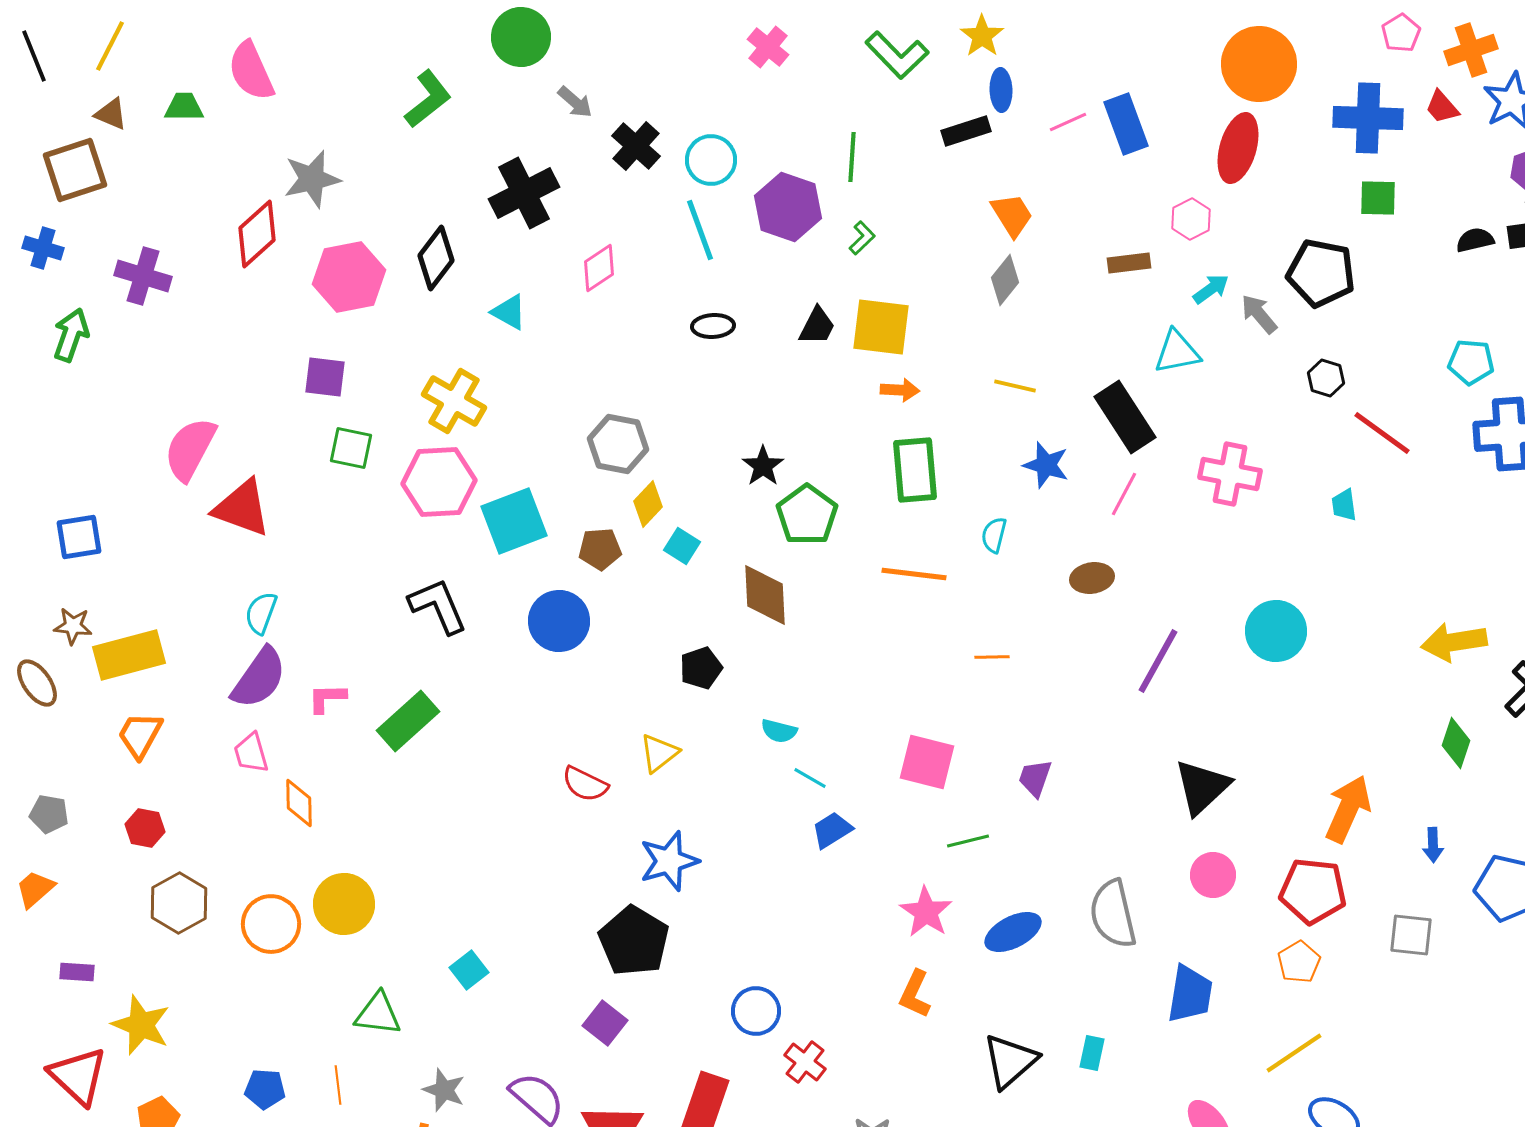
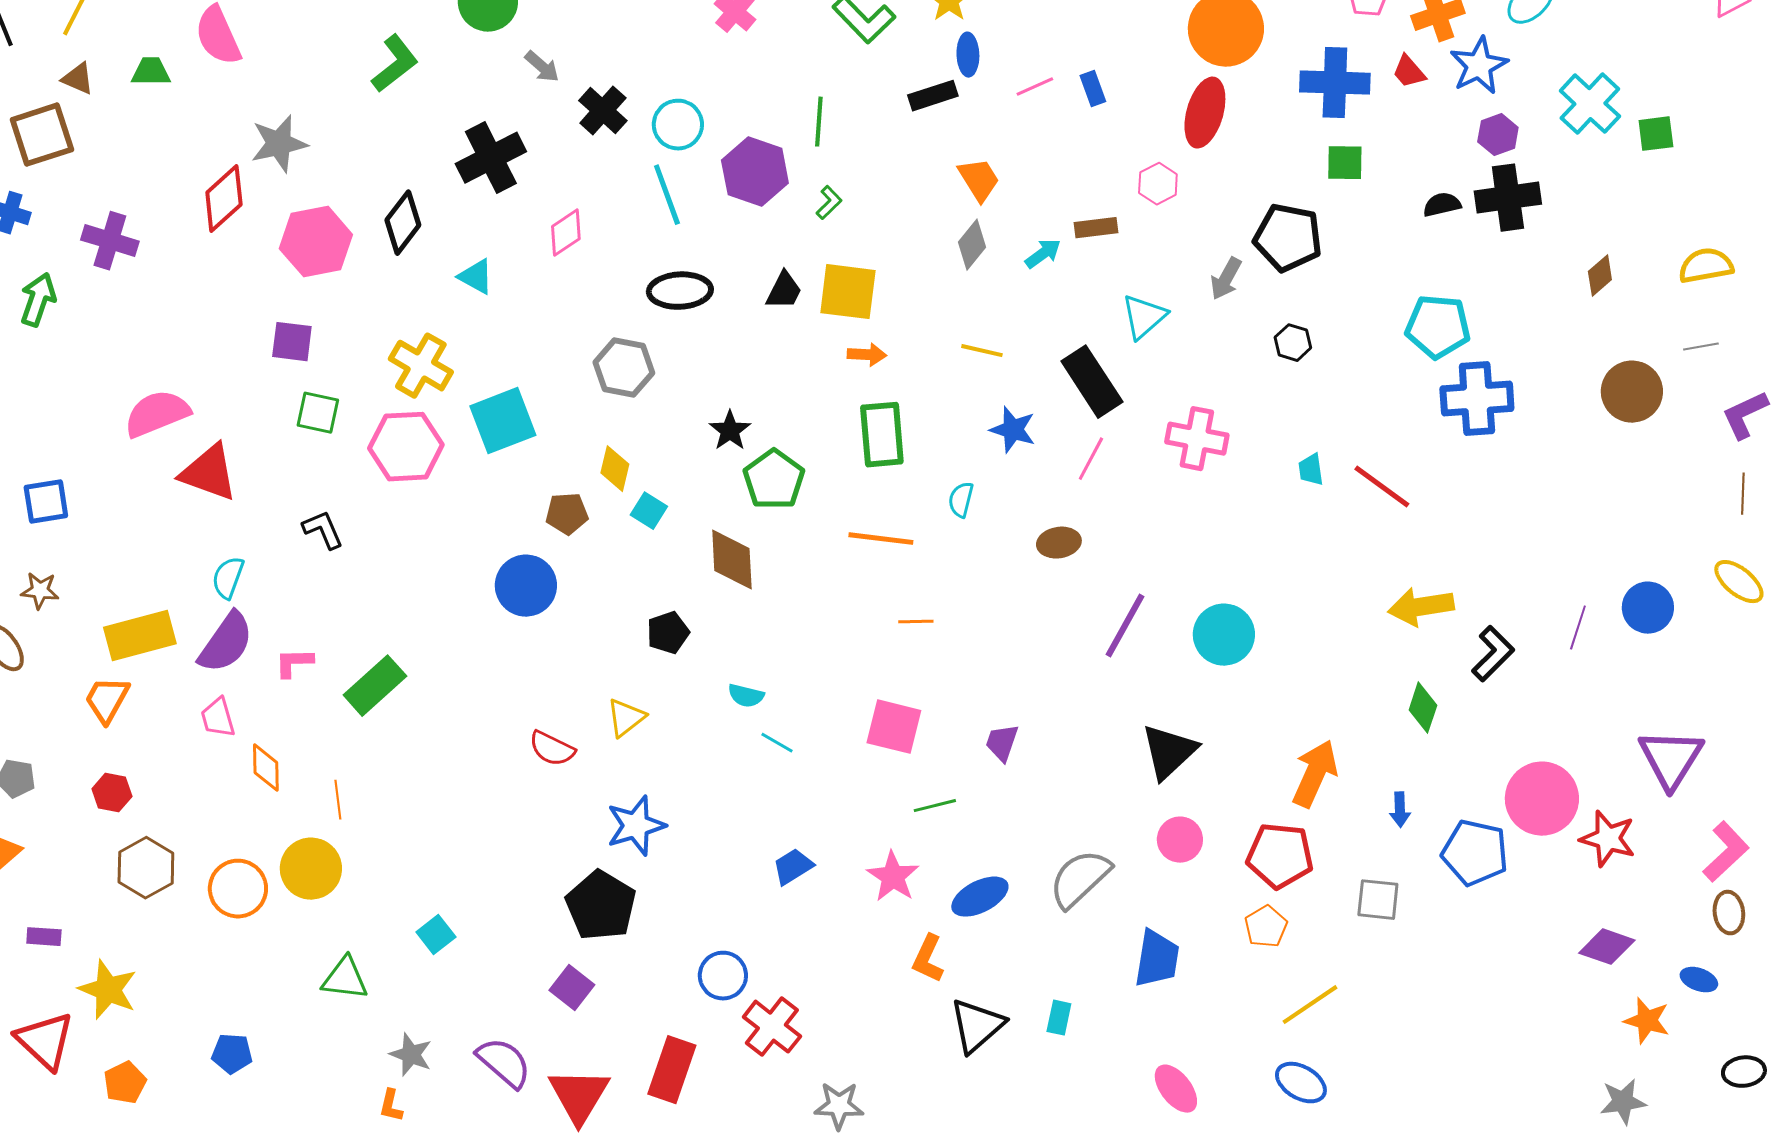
blue rectangle: (1126, 124) -> (1093, 89), size x0.6
cyan arrow: (1211, 289) -> (1043, 254), moved
gray arrow: (1259, 314) -> (1226, 279), turned -111
black ellipse: (713, 326) -> (680, 291), size x1.5
cyan triangle: (1177, 352) -> (1144, 317), turned -30
cyan pentagon: (1471, 362) -> (1438, 327), size x1.4
red line: (1382, 433) -> (1382, 487), moved
gray hexagon: (618, 444) -> (624, 368), moved
pink semicircle: (190, 449) -> (157, 414), turned 40
yellow diamond: (648, 504) -> (615, 469), turned -30
cyan square: (514, 521) -> (503, 421), moved
black L-shape: (438, 606) -> (323, 530), moved, size x0.7
cyan circle: (1276, 631) -> (1224, 635), moved
yellow rectangle: (129, 655) -> (140, 636), moved
orange line: (992, 657) -> (916, 622), moved
blue trapezoid: (832, 830) -> (793, 867), moved
gray semicircle: (1113, 914) -> (1080, 879), turned 60
orange L-shape: (915, 994) -> (928, 959), moved
yellow line: (1294, 1053) -> (1310, 1005), moved
red cross: (805, 1062) -> (772, 1027), size x1.4
orange line: (338, 1085) -> (338, 800), moved

